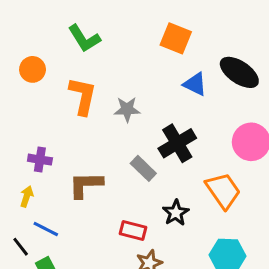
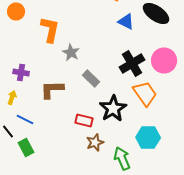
gray star: (127, 109) -> (71, 52), moved, turned 30
black cross: (177, 143) -> (132, 64), moved
black star: (176, 213) -> (113, 108), size x1.5

